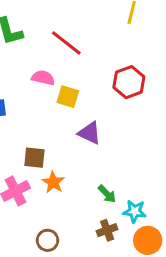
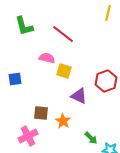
red hexagon: (129, 82) -> (106, 81), moved
orange star: (53, 182) -> (63, 121), moved

